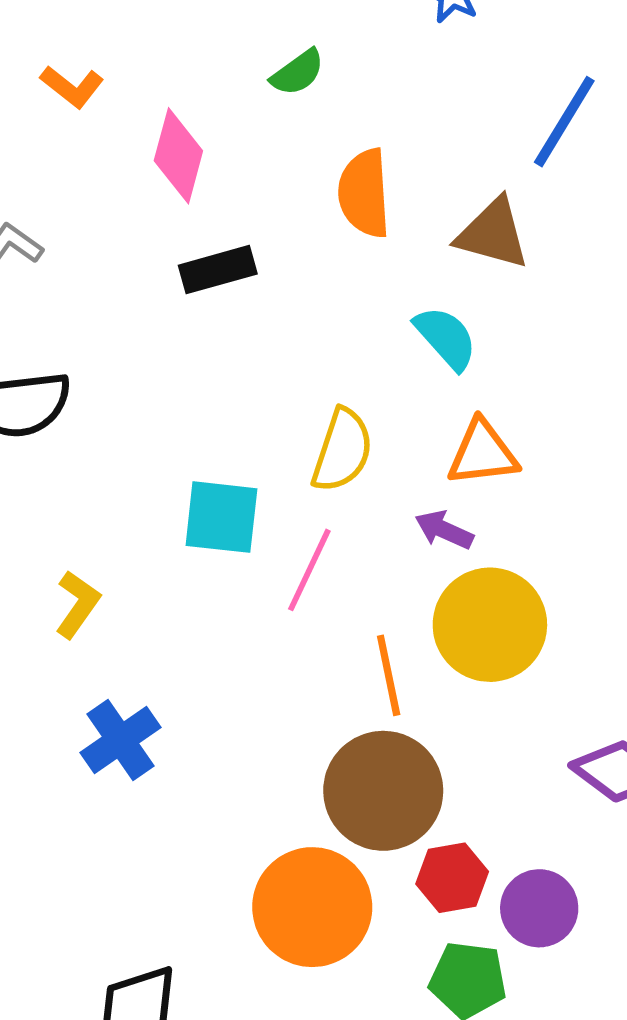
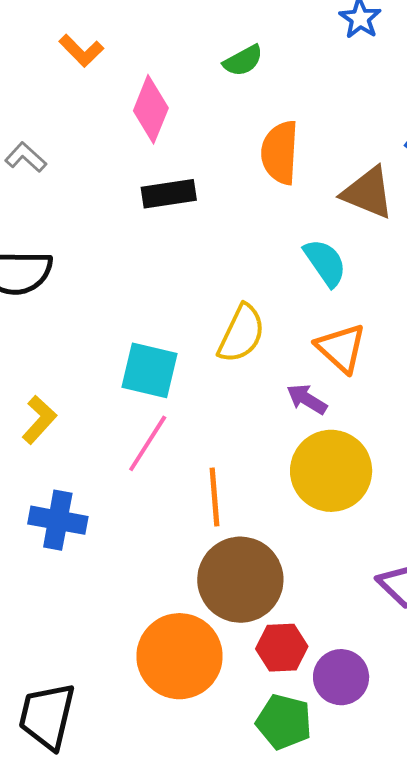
orange triangle: (483, 453) -> (341, 348), turned 42
pink line: (309, 570) -> (148, 443), moved
orange line: (389, 675) -> (214, 497), moved
blue cross: (120, 740) -> (58, 520), turned 38

